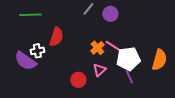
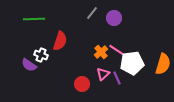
white cross: (37, 51) -> (41, 55), turned 32
purple semicircle: (25, 61) -> (29, 65), size x0.7
purple line: (129, 77) -> (117, 78), moved

